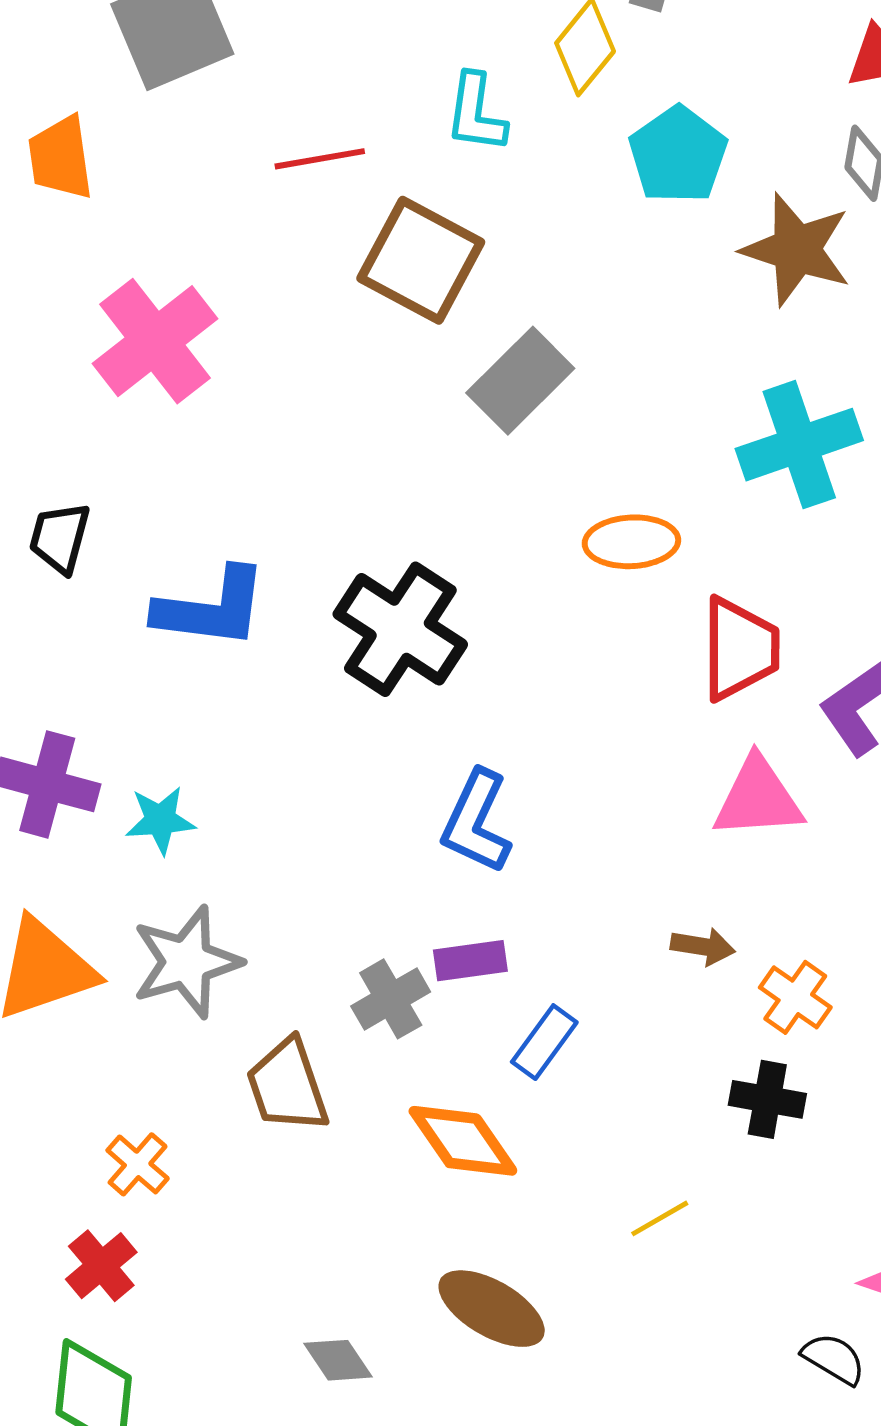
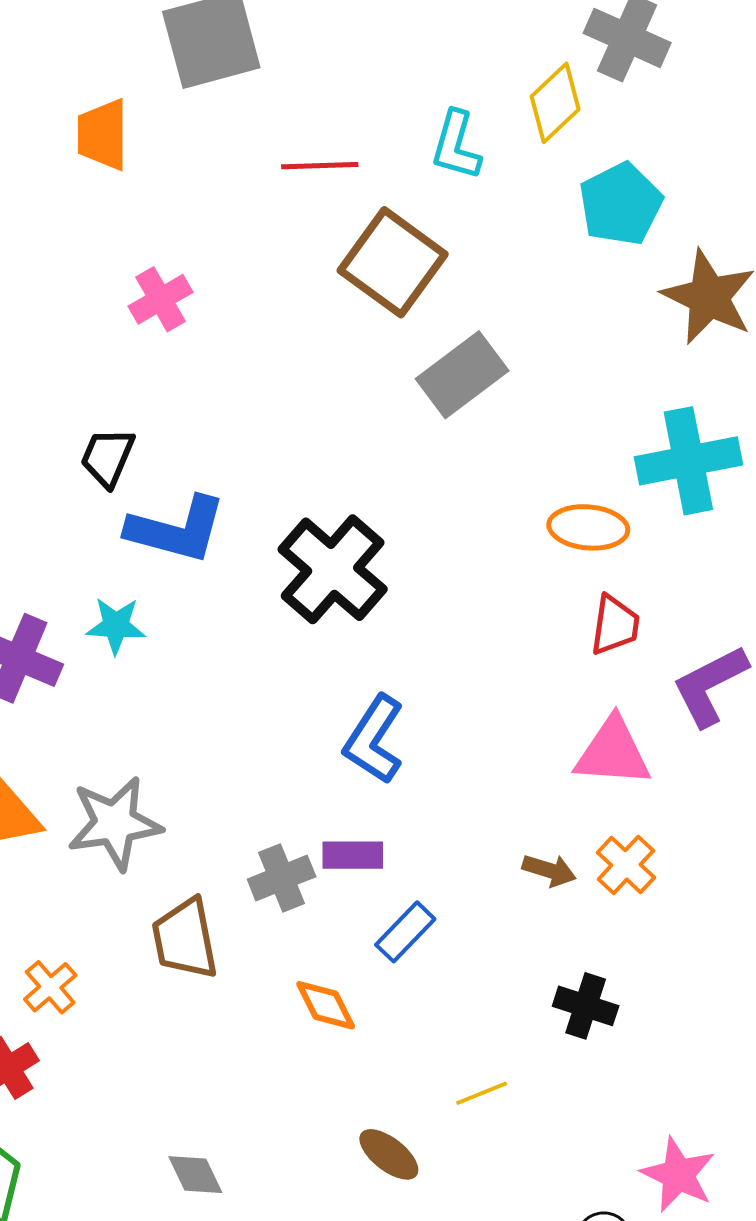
pink cross: (155, 341) -> (161, 299), size x0.6
black trapezoid: (60, 538) -> (108, 457), moved
orange ellipse: (631, 542) -> (588, 527), moved
red trapezoid: (740, 649) -> (615, 625), size x0.7
cyan star: (160, 820) -> (116, 626), moved
orange cross: (795, 997) -> (626, 865), moved
orange diamond: (463, 1141) -> (326, 1005), size x0.7
brown ellipse: (492, 1309) -> (389, 1154), moved, size x0.7

